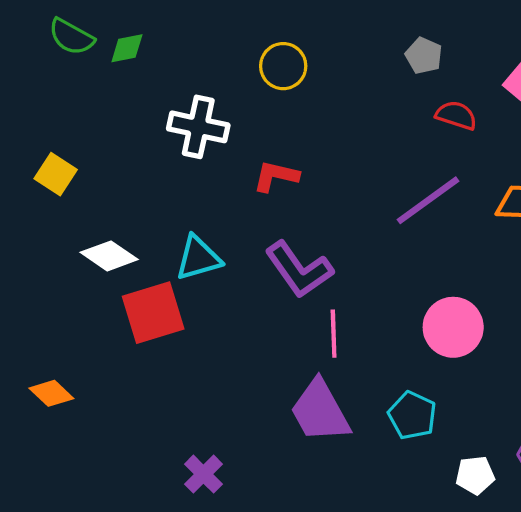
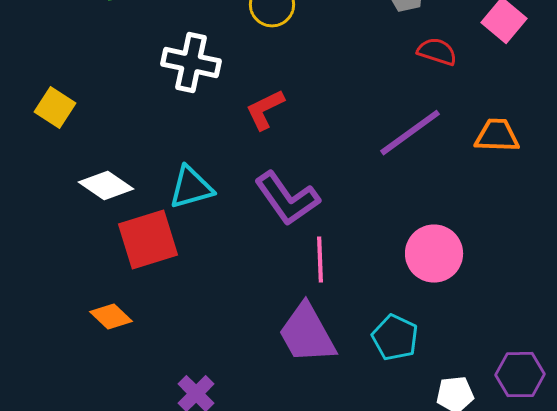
red L-shape: (276, 176) -> (265, 110), turned -39
orange diamond: (51, 393) -> (111, 317), moved

